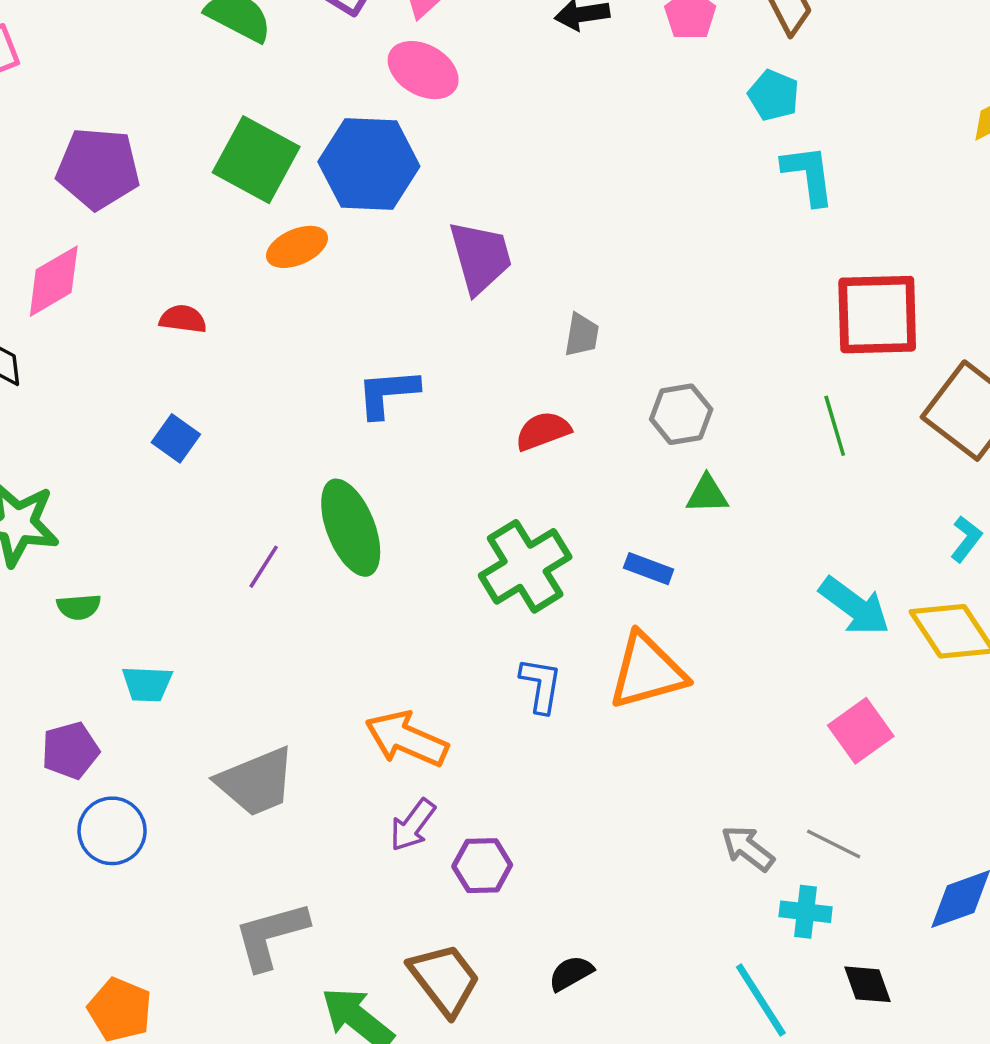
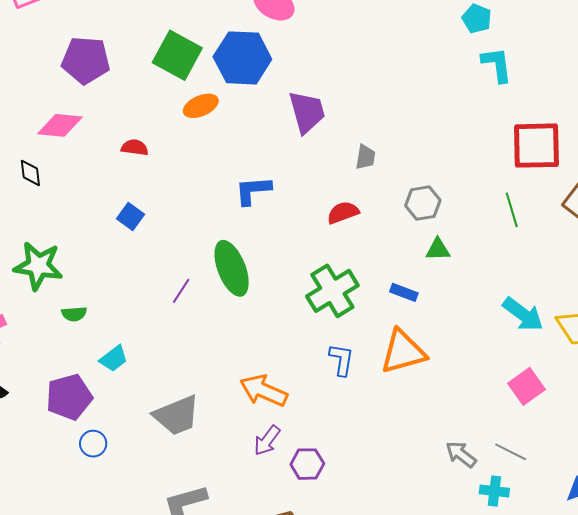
pink diamond: (54, 281) -> (60, 125), turned 36
cyan trapezoid: (147, 684) -> (114, 359), turned -40
purple pentagon: (70, 750) -> (69, 397), size x1.4
blue circle: (112, 831) -> (93, 444), size x0.7

